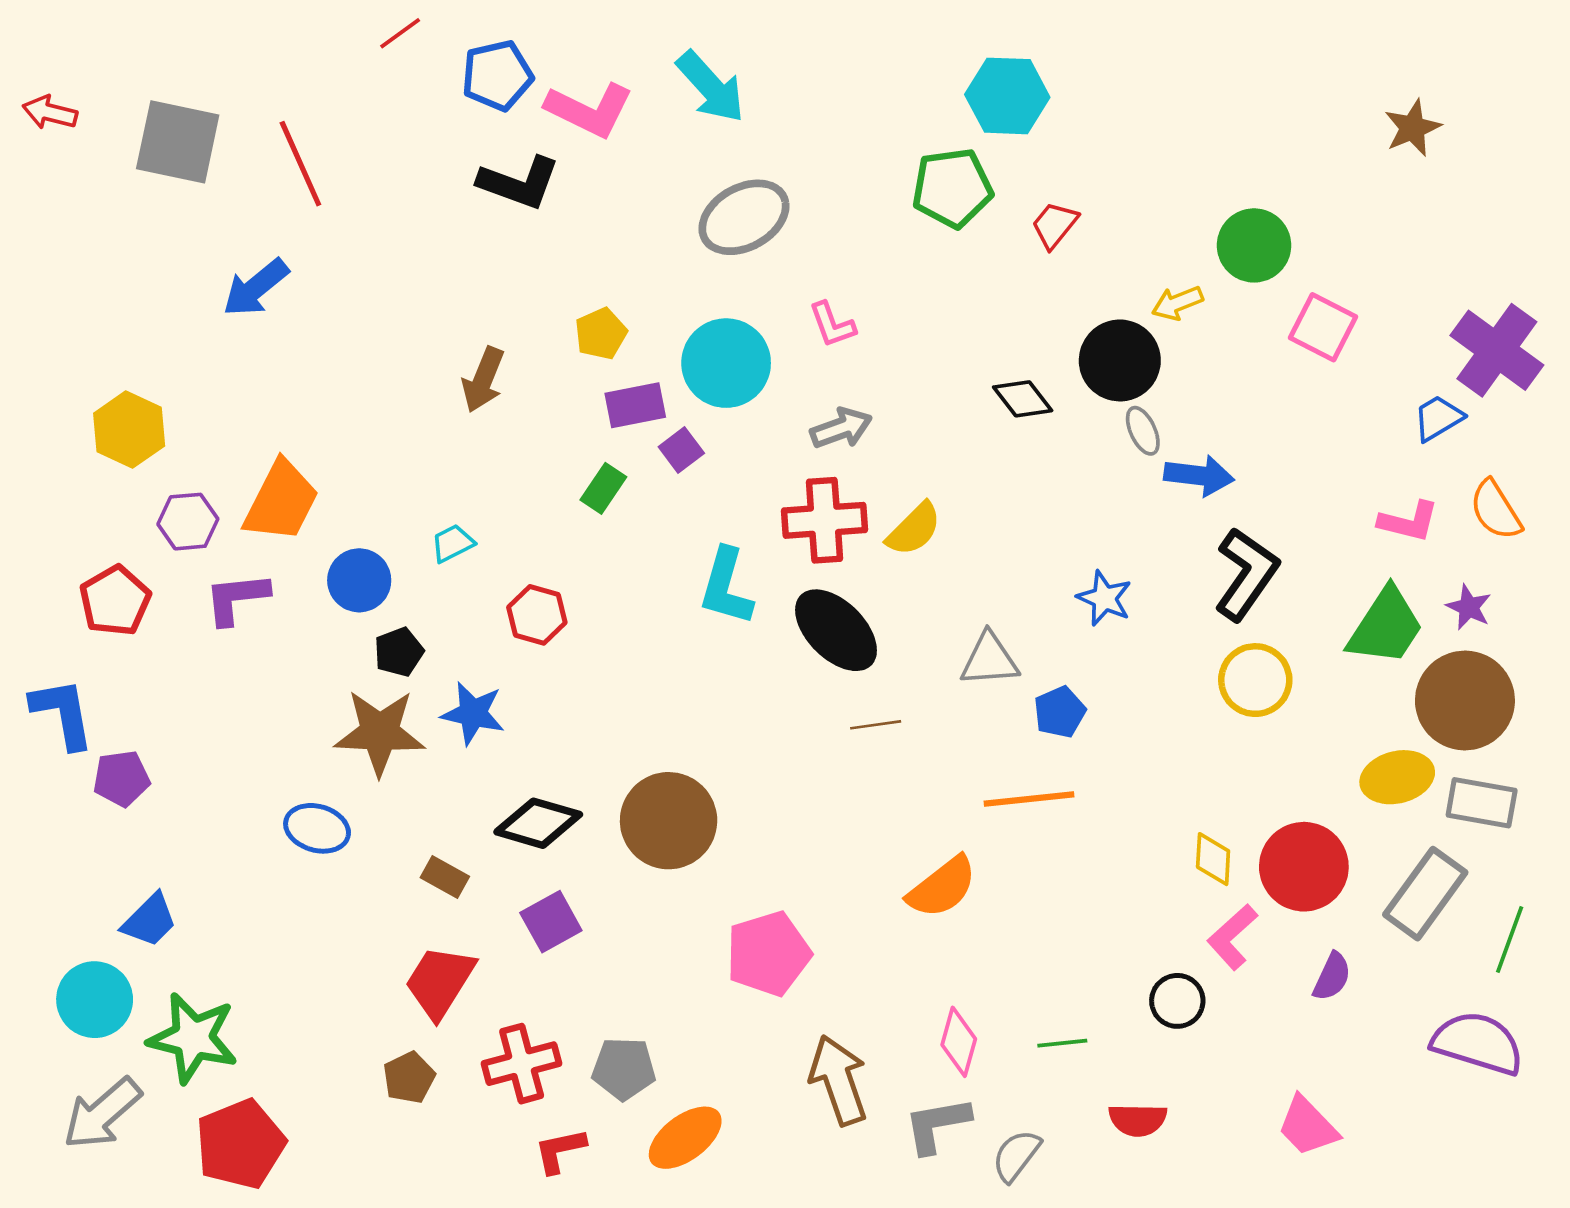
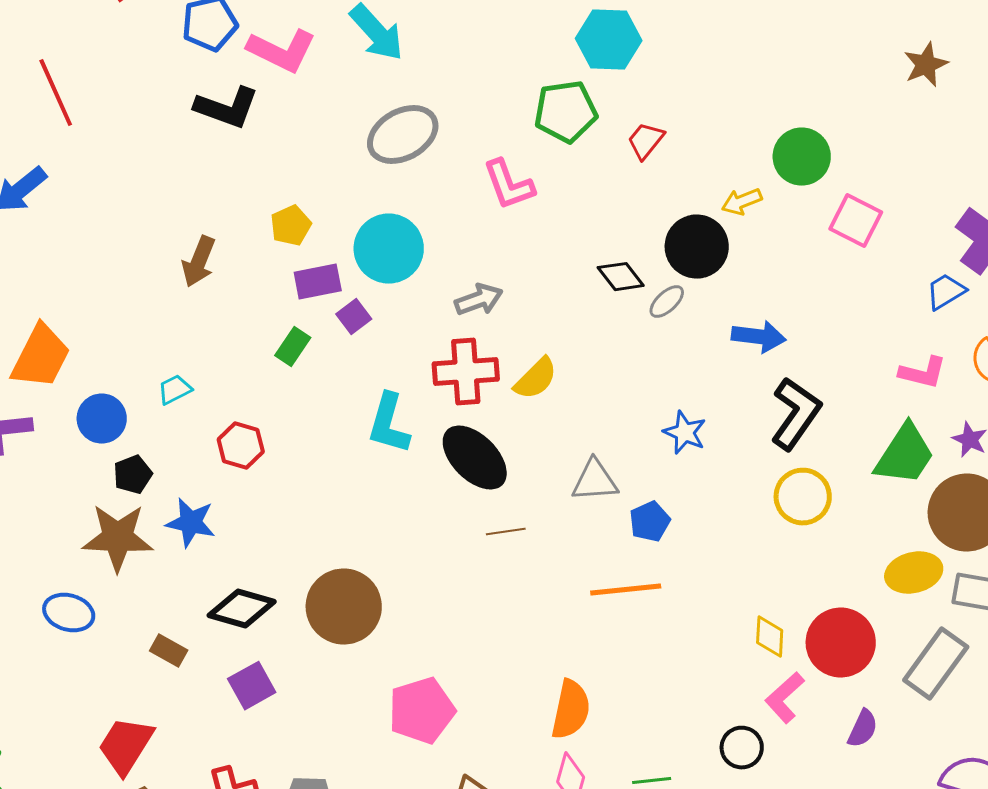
pink L-shape: (832, 325) -> (509, 185), moved, size x1.4
gray ellipse: (1143, 431) -> (667, 302), moved, turned 72
orange semicircle: (942, 887) -> (571, 710), moved, turned -40
red trapezoid: (440, 982) -> (126, 746), moved

